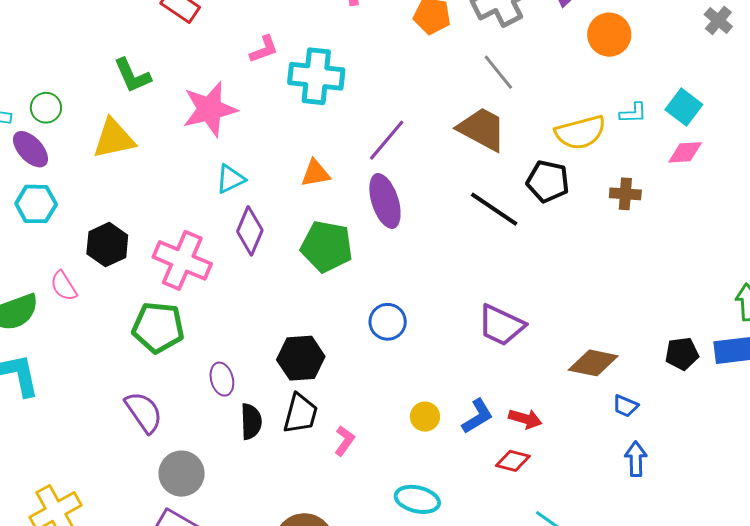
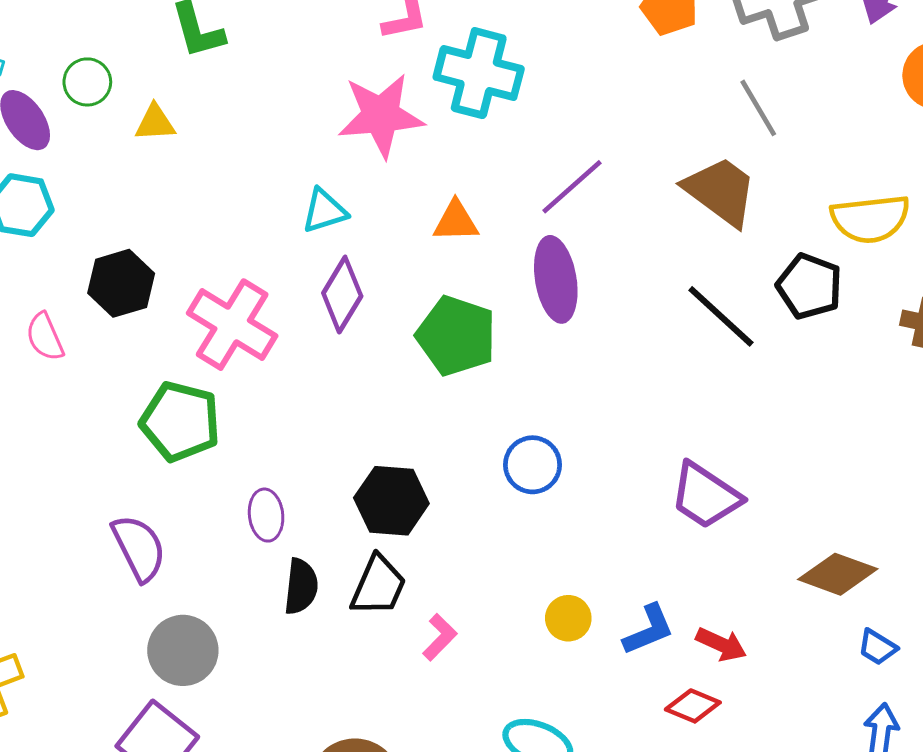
green circle: (46, 108) -> (87, 82), moved
pink star: (210, 109) -> (381, 115), moved
yellow triangle: (114, 139) -> (155, 123), size x0.6

